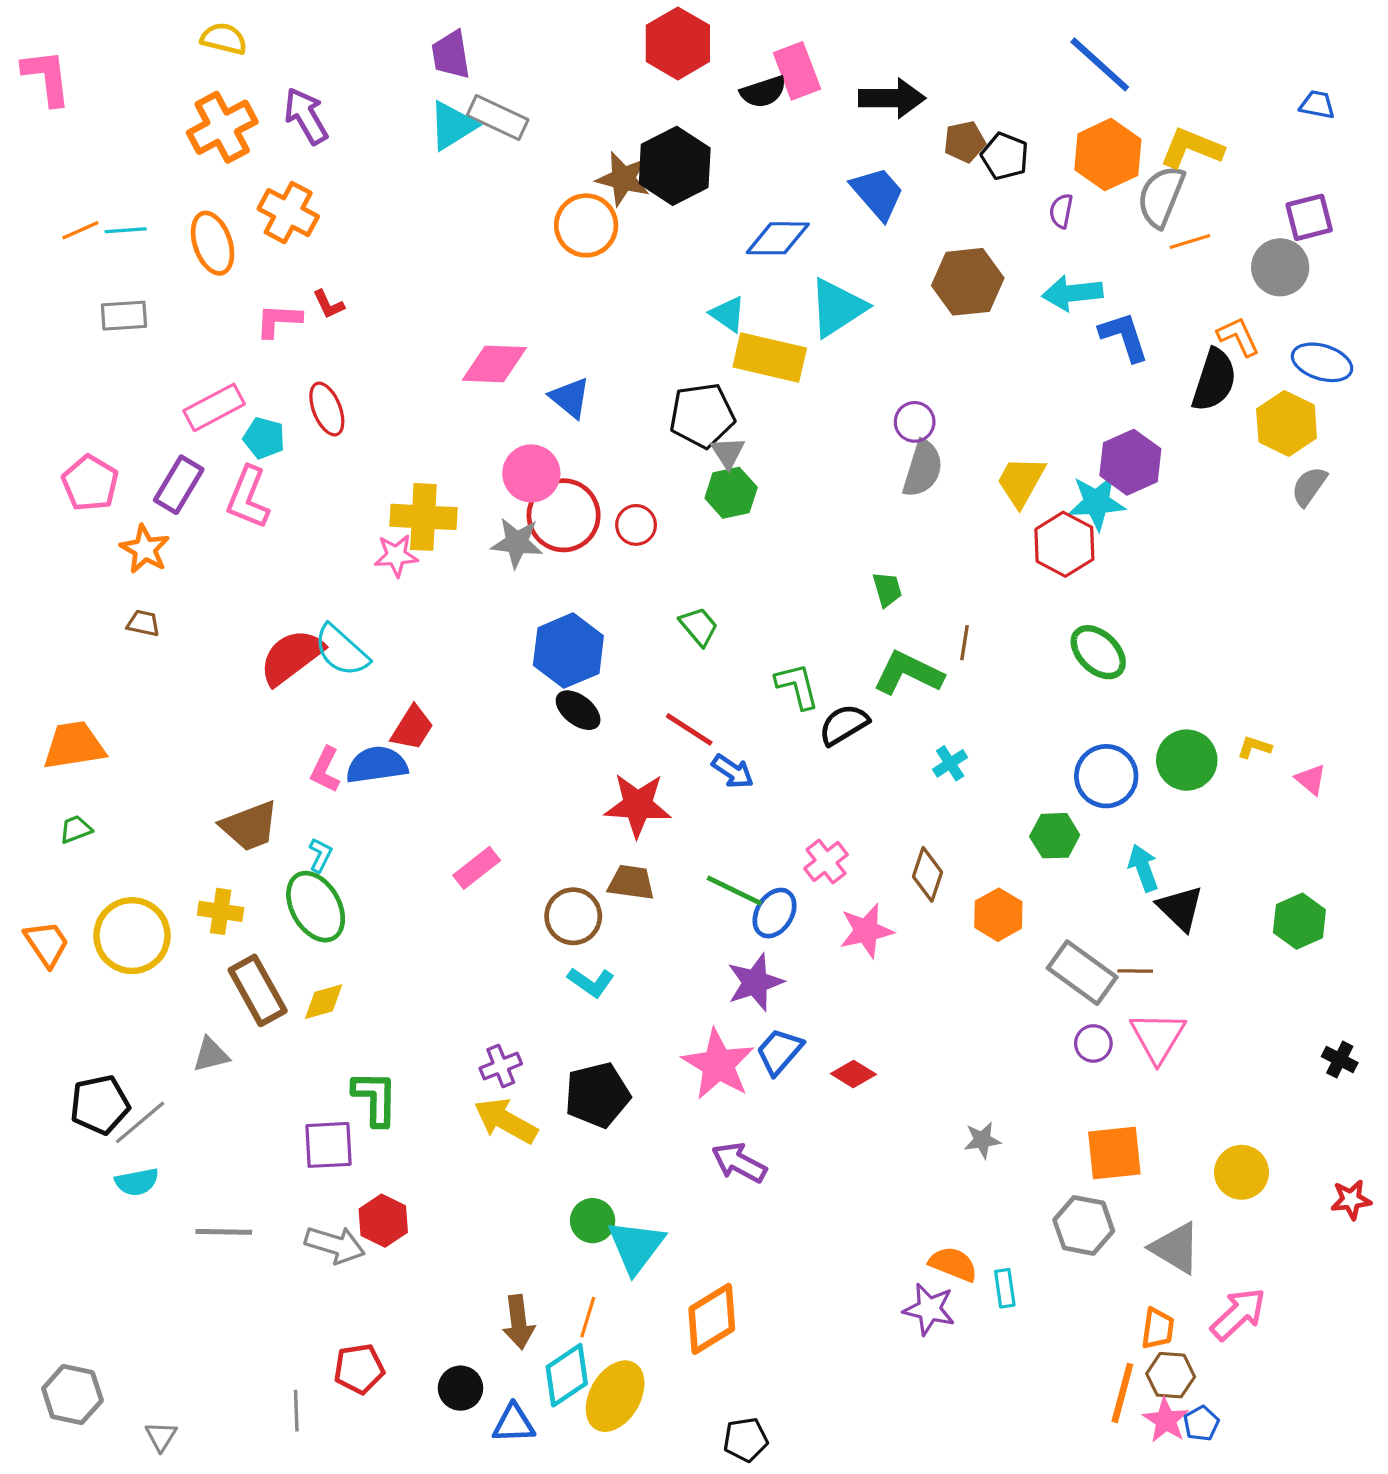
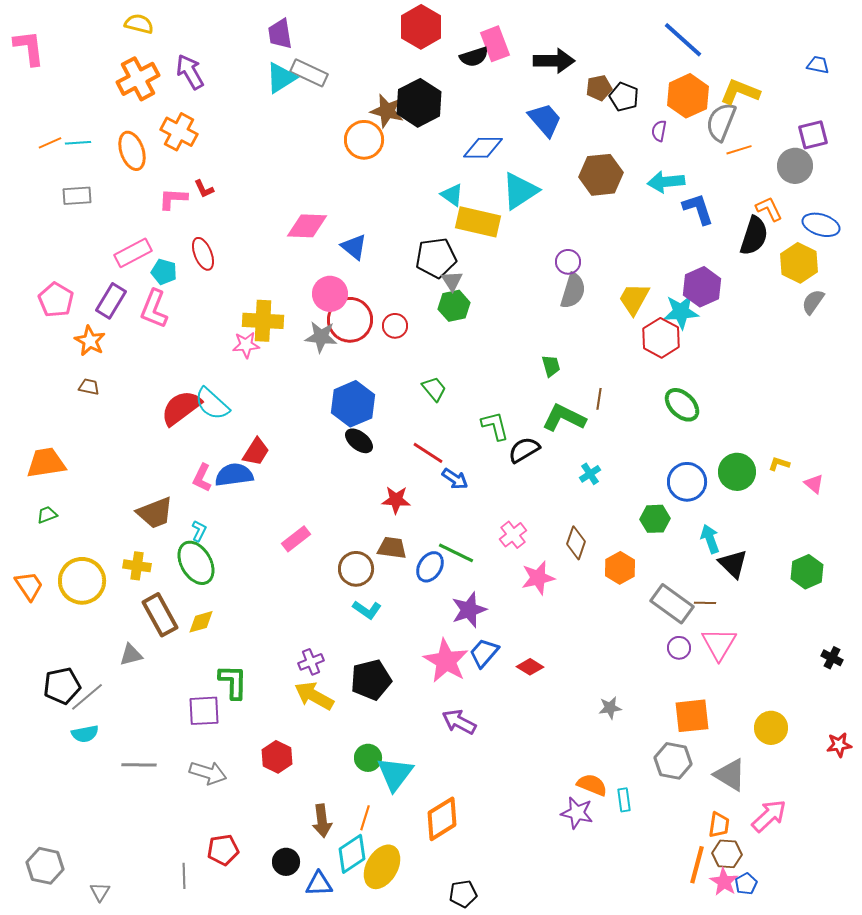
red star: (638, 805) -> (396, 500), size x0.7
blue ellipse: (775, 913) -> (430, 567), moved
red hexagon: (383, 1221) -> (277, 757), moved

